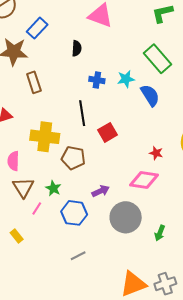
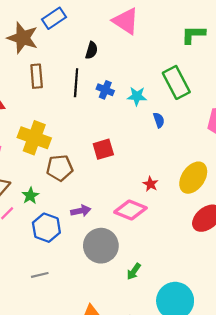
blue semicircle: (150, 95) -> (159, 120), size x0.6
black line: (82, 113) -> (76, 83), moved
brown pentagon: (73, 158) -> (60, 168), turned -30

